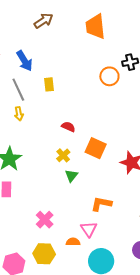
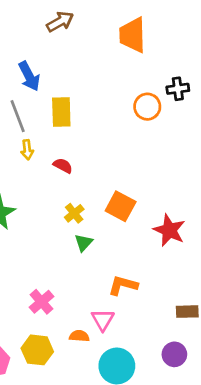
yellow rectangle: (49, 84) -> (61, 112), size x1.5
yellow arrow: (19, 114) -> (27, 150), moved
red semicircle: (68, 127) -> (63, 166), moved

